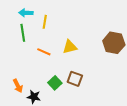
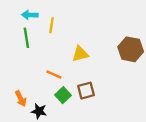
orange line: (44, 52) -> (54, 75), moved
brown square: (75, 79) -> (86, 91), turned -35

